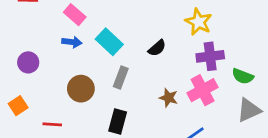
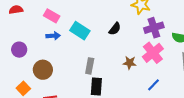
purple circle: (28, 62) -> (19, 50), moved
gray rectangle: (121, 78) -> (90, 66), moved
brown circle: (81, 89) -> (43, 70), moved

